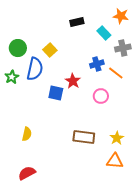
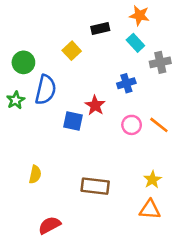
orange star: (121, 16) -> (139, 15), moved
yellow square: (50, 50) -> (72, 51), moved
orange line: (116, 73) -> (159, 125), moved
brown rectangle: (84, 137) -> (95, 186), moved
red semicircle: (27, 173) -> (50, 225), moved

